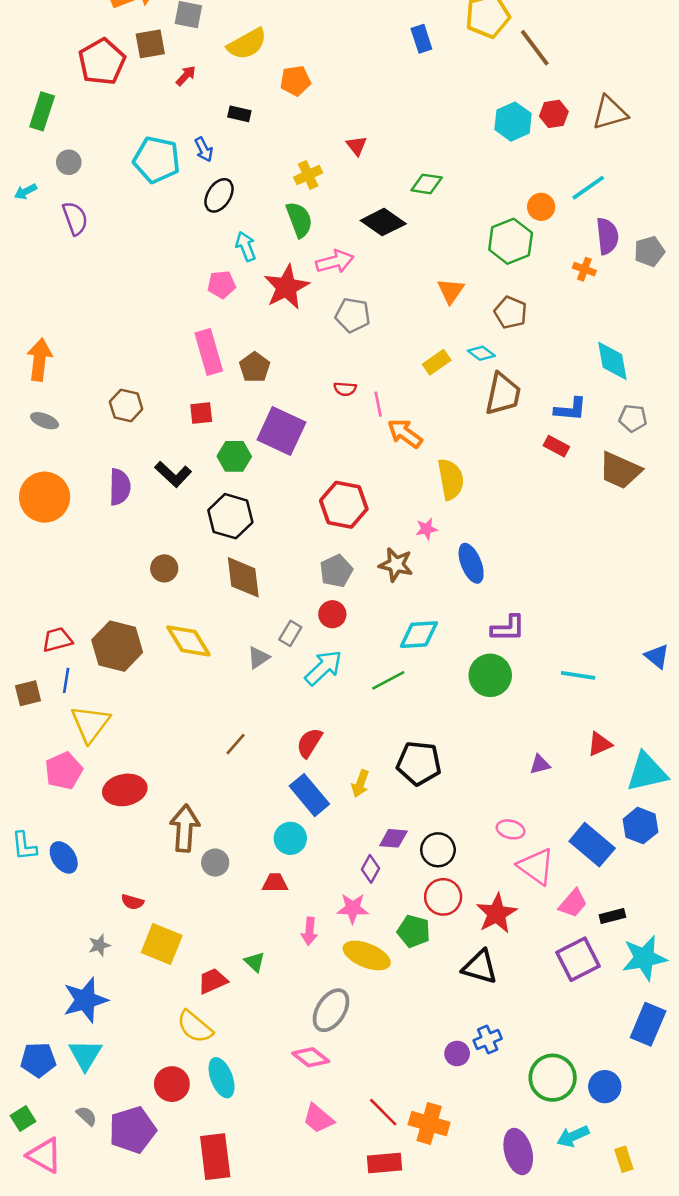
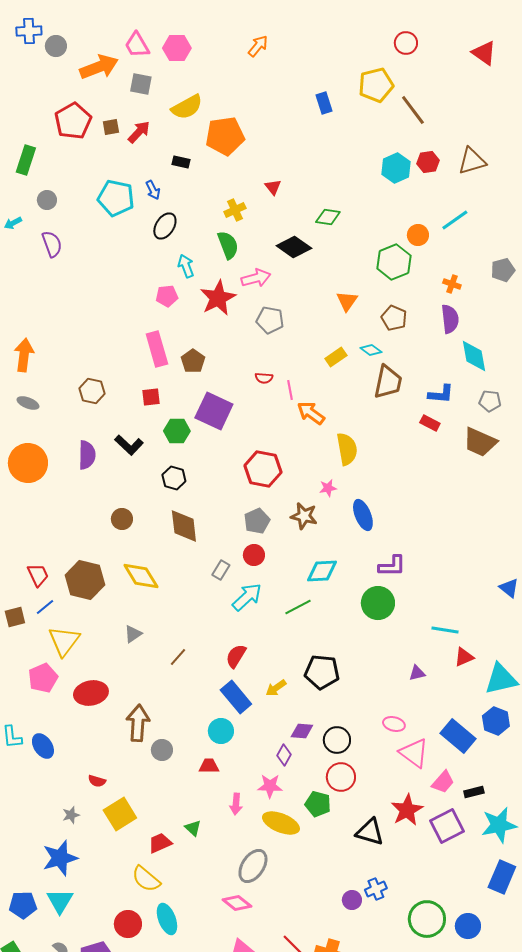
brown square: (150, 44) -> (111, 127), moved, size x0.7
red arrow: (186, 76) -> (139, 132), size x1.4
orange pentagon: (295, 81) -> (225, 136), size x1.6
purple semicircle: (607, 236) -> (450, 319), moved
black hexagon: (230, 516) -> (174, 478), size x0.7
red trapezoid: (57, 640) -> (38, 575), turned 80
gray triangle: (258, 658) -> (133, 634), moved
cyan line: (578, 675) -> (445, 630), moved
blue line: (66, 680) -> (45, 607), turned 42
yellow arrow: (360, 784) -> (276, 688), turned 35
red star: (497, 913) -> (407, 810), moved
yellow square: (162, 944) -> (120, 814), turned 36

